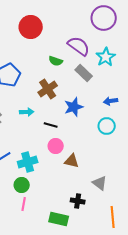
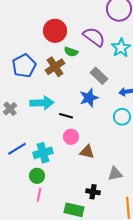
red circle: (31, 27) -> (55, 31), moved
gray rectangle: (84, 73) -> (99, 76), moved
brown cross: (48, 89) -> (55, 67), moved
cyan arrow: (27, 112) -> (42, 103), size x1.6
gray triangle: (100, 183) -> (115, 174), turned -49

